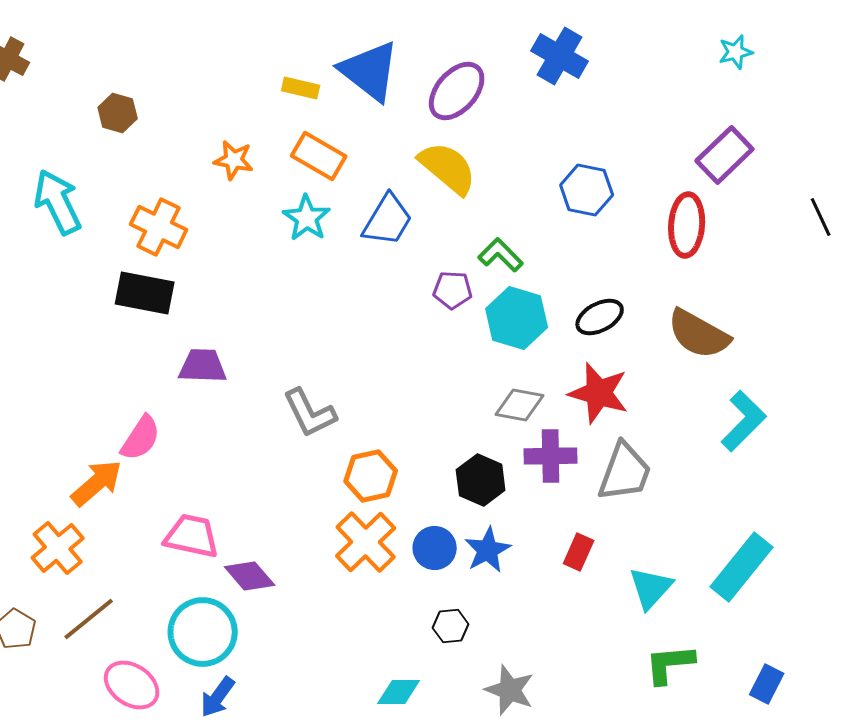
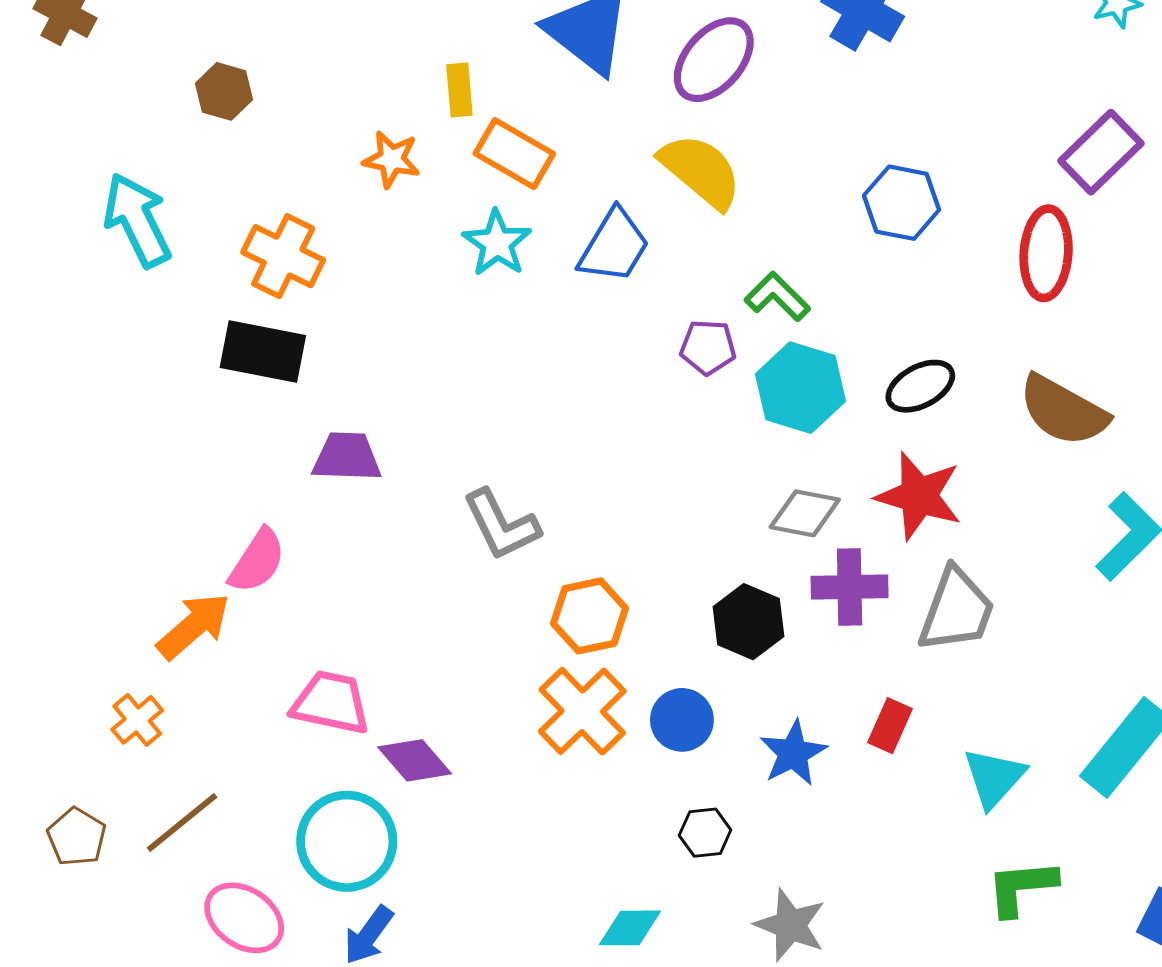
yellow rectangle: (301, 88) -> (459, 90), moved, turned 72
orange cross: (58, 548) -> (137, 720), size x0.7
blue star: (488, 550) -> (793, 753), moved

